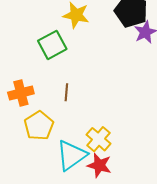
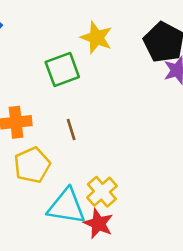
brown line: (66, 92) -> (71, 129), turned -30
cyan triangle: (72, 155) -> (66, 206), turned 36

